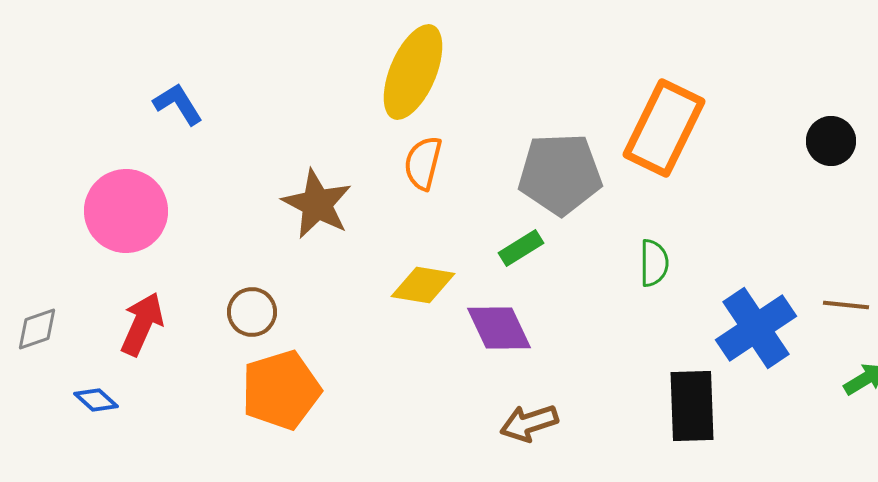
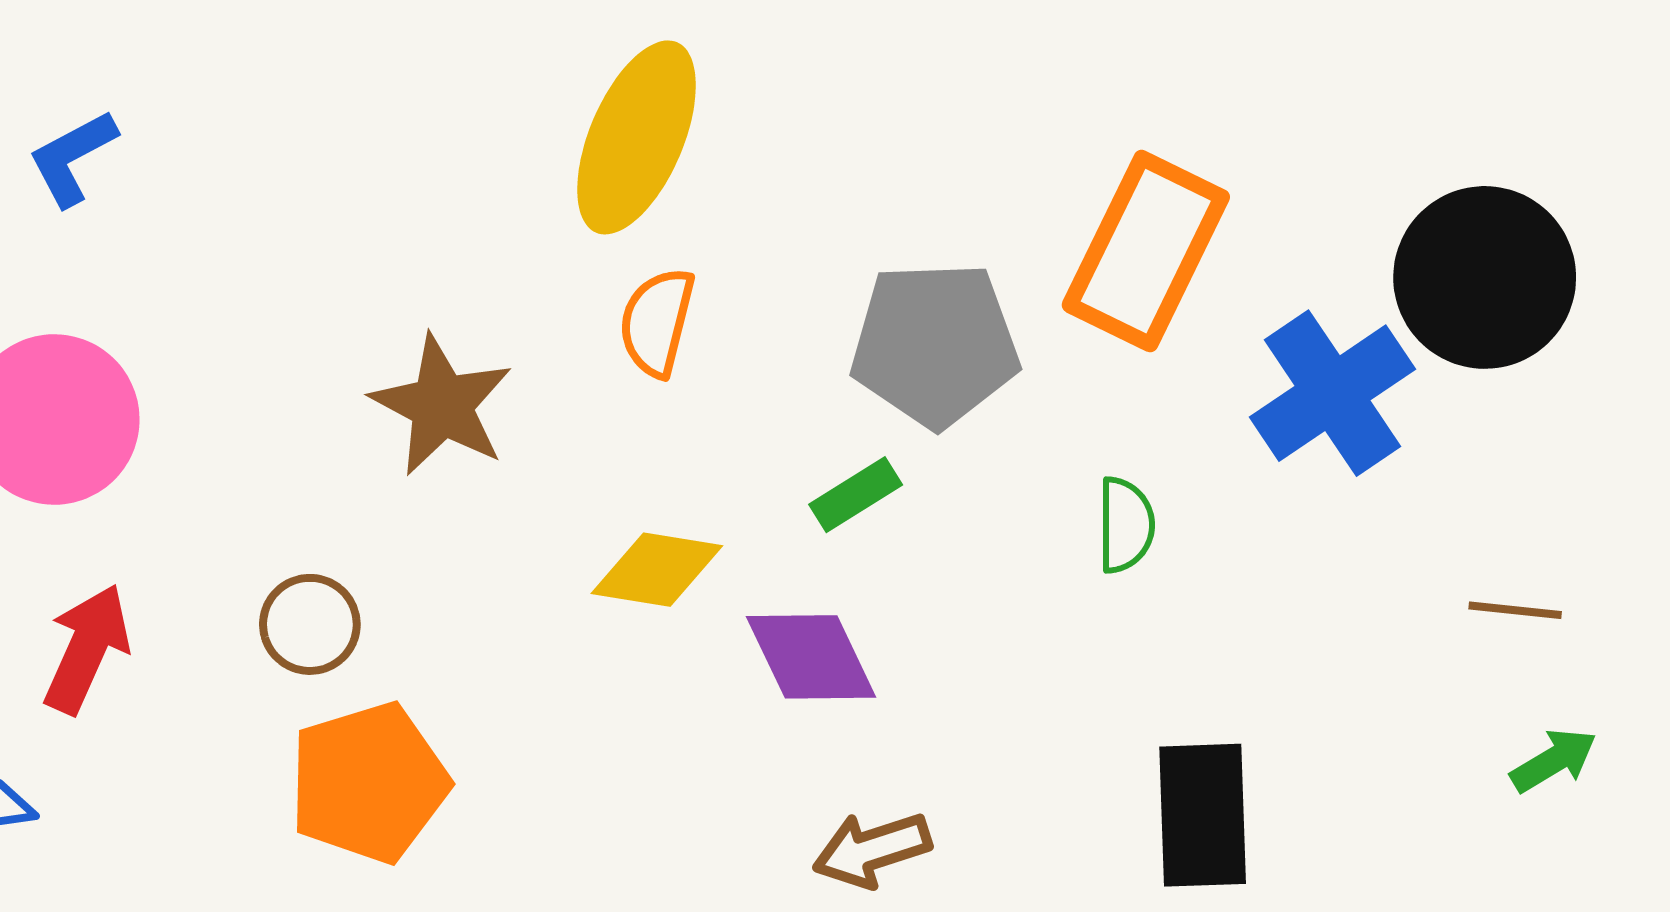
blue L-shape: (178, 104) -> (72, 158), moved, turned -86
black circle: (831, 141) -> (1485, 277), size x1.8
blue cross: (756, 328) -> (1332, 393), moved

